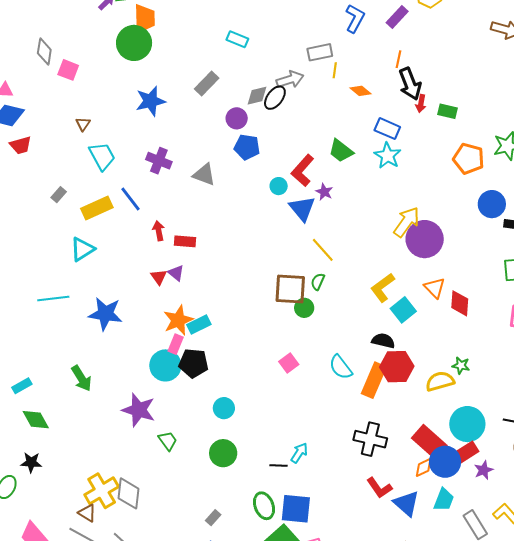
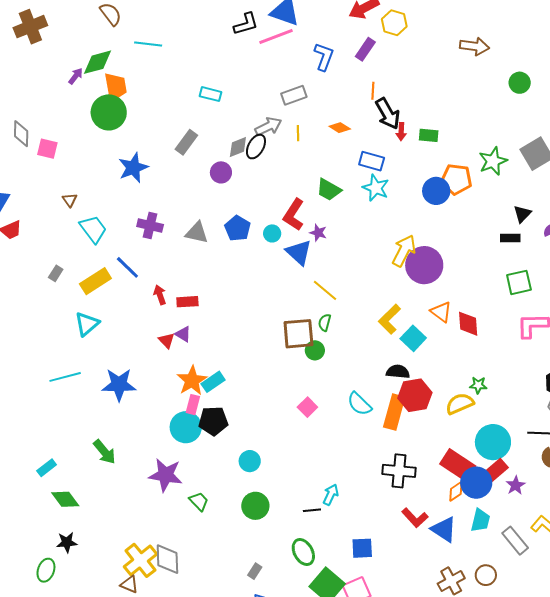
yellow line: (335, 70) -> (298, 133), moved
blue pentagon: (247, 147) -> (238, 228), moved, turned 30
blue circle: (492, 204) -> (436, 191), moved
blue square: (296, 509) -> (362, 548), moved, size x0.7

